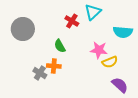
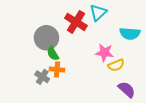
red cross: (72, 21) -> (76, 22), size x1.5
gray circle: (23, 29) -> (46, 38), moved
green semicircle: (60, 46) -> (53, 54), moved

